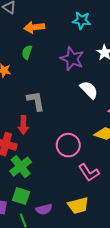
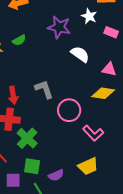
green semicircle: (27, 52) -> (19, 40), moved, turned -128
gray L-shape: (36, 101) -> (44, 89), moved
red arrow: (23, 125) -> (13, 95), moved

